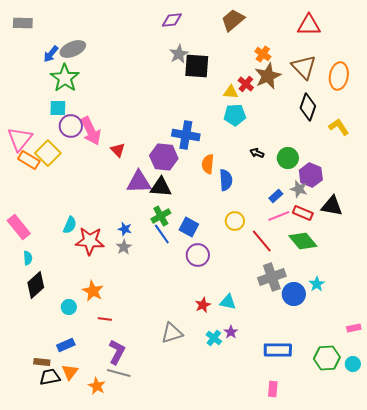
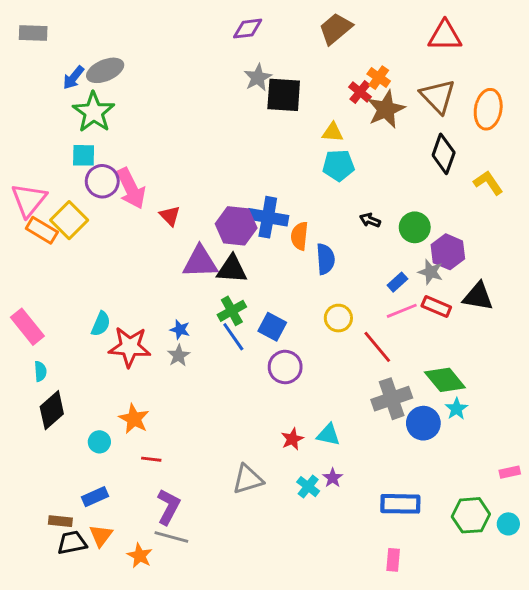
red cross: (246, 84) -> (360, 92), moved
blue cross: (186, 135) -> (268, 217), moved
green diamond: (303, 241) -> (445, 380), moved

